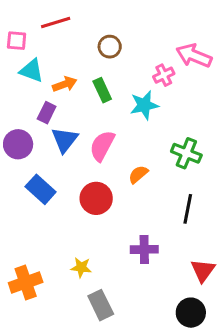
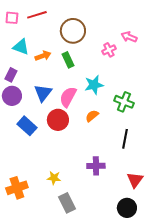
pink square: (17, 41) -> (12, 18), moved
brown circle: (110, 47) -> (73, 31), size x1.6
pink arrow: (194, 56) -> (129, 37), size x0.7
cyan star: (144, 105) -> (94, 85), moved
purple rectangle: (47, 113) -> (11, 75), moved
red circle: (96, 198) -> (58, 120), moved

